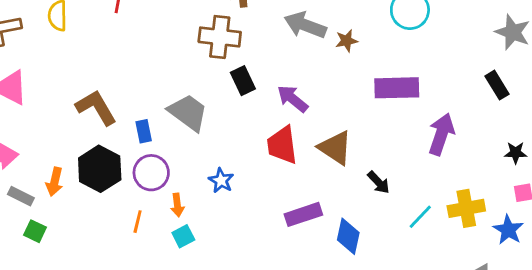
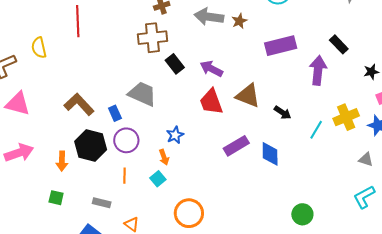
black rectangle: (497, 85) -> (339, 44), moved
blue star: (221, 180) -> (175, 135), turned 30
gray rectangle: (21, 196) -> (102, 203), moved
orange arrow: (177, 205) -> (164, 157), moved

